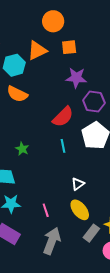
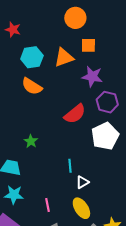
orange triangle: (37, 50) -> (64, 57), moved
cyan line: (63, 146) -> (70, 166), moved

